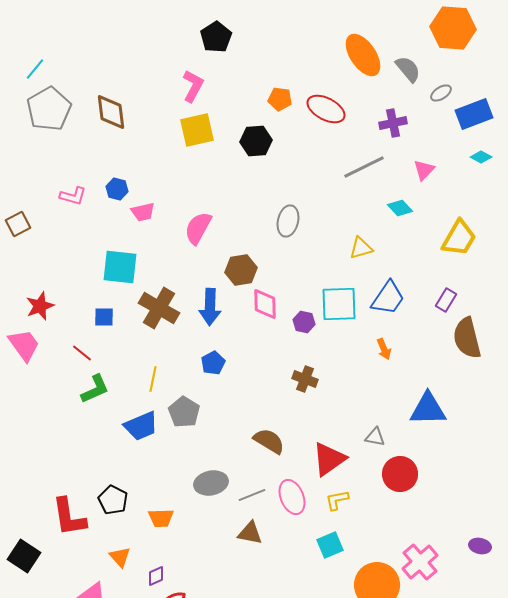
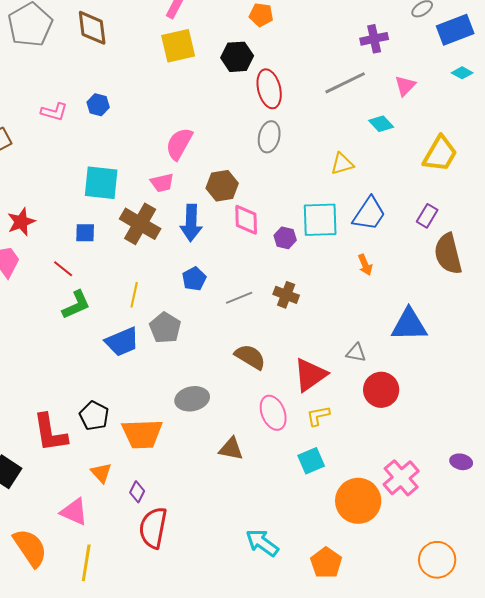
red ellipse: (326, 109) -> (269, 89), moved, turned 48
pink trapezoid: (143, 212) -> (162, 183), moved
gray line: (252, 495) -> (239, 298), moved
orange trapezoid: (161, 518) -> (142, 434), size x1.6
purple diamond: (156, 576) -> (137, 492), turned -40

